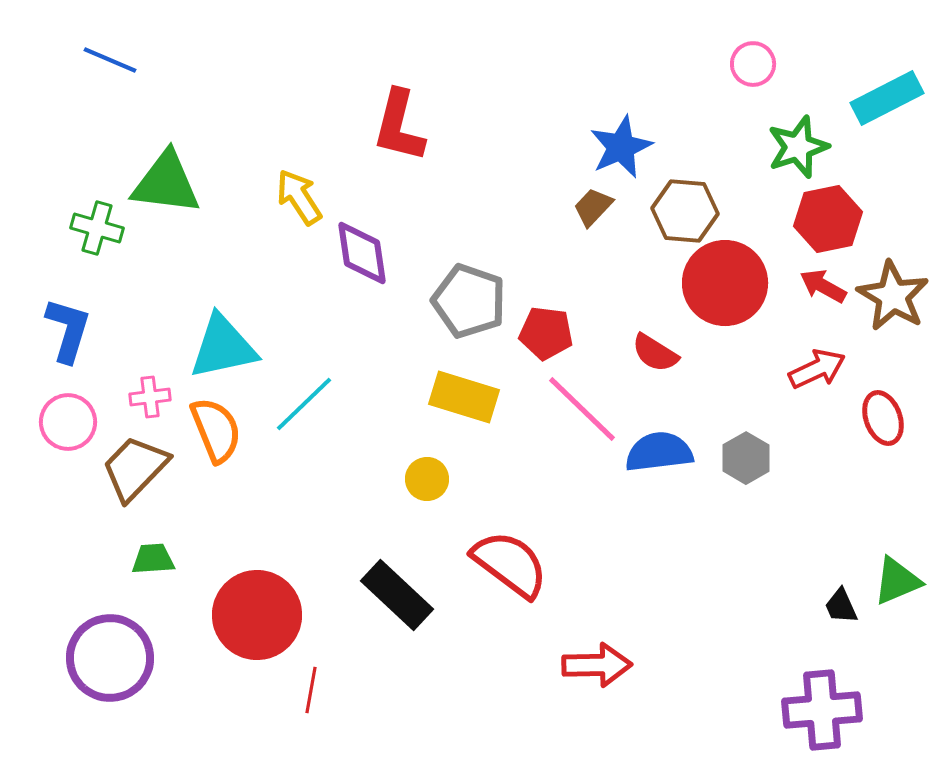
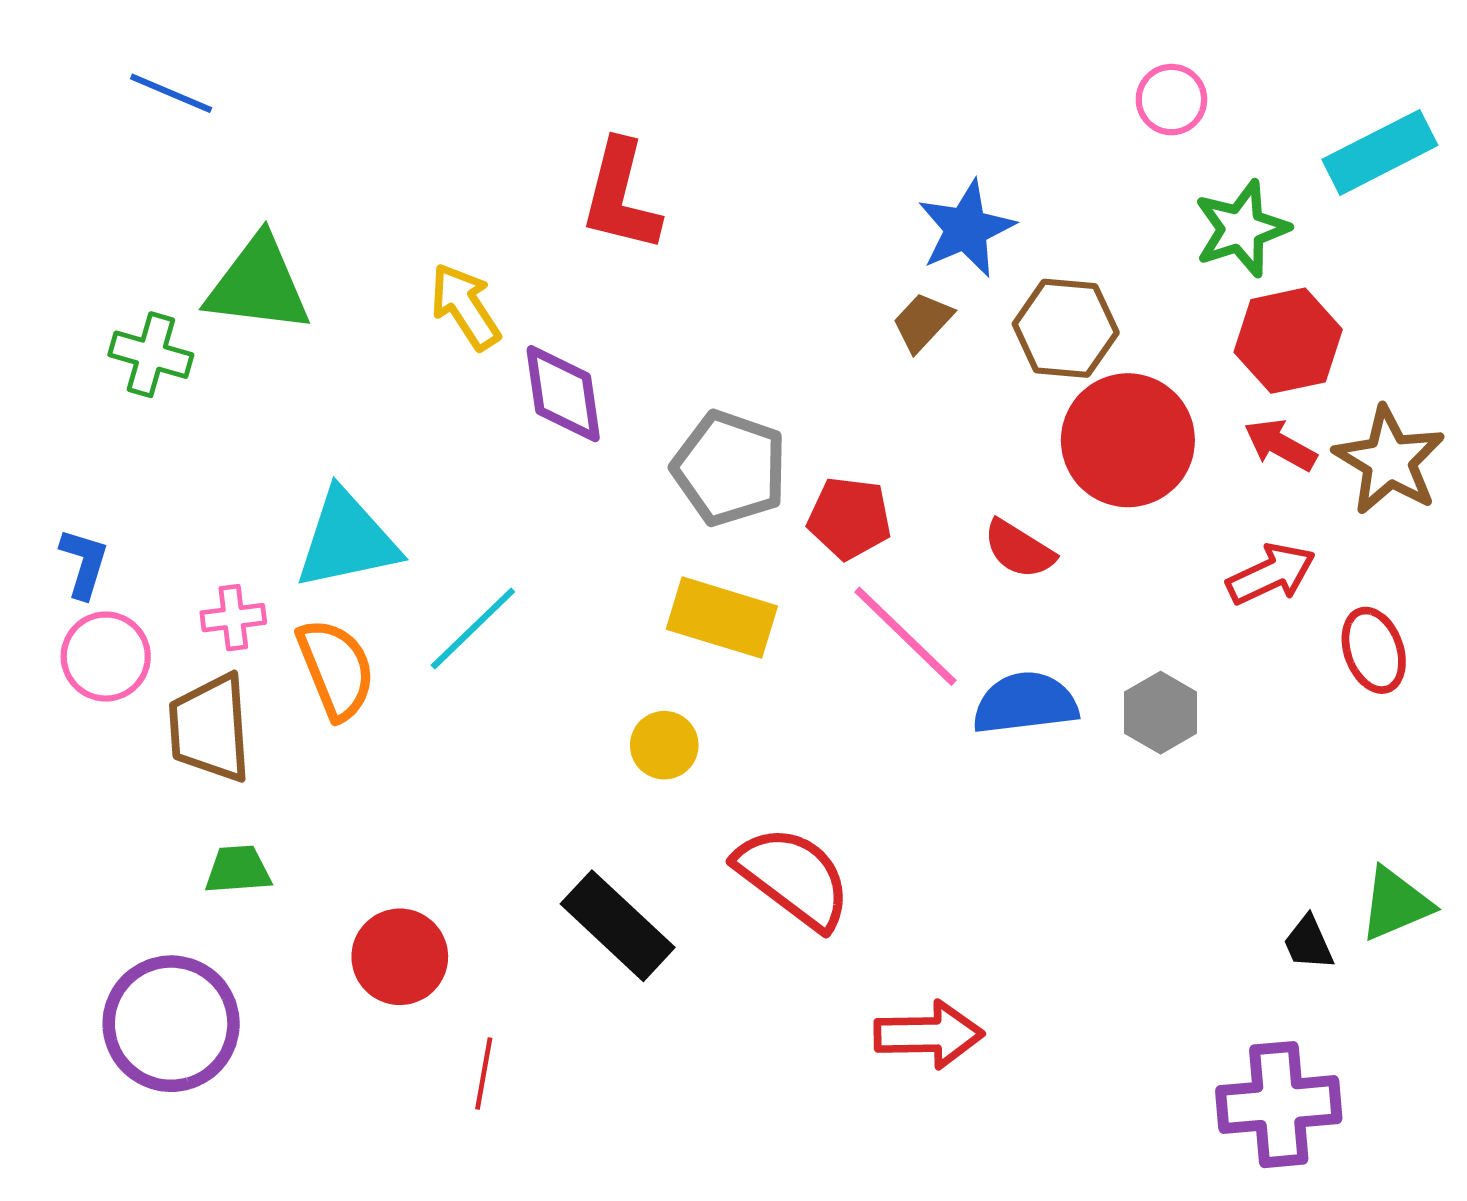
blue L-shape: (68, 330) -> (84, 563), moved, size x0.7
brown trapezoid: (135, 468) -> (210, 728), turned -48
red circle: (257, 615) -> (400, 957), size x0.7

